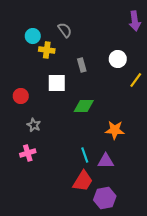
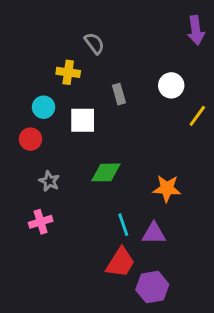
cyan circle: (33, 36) -> (44, 107), moved
green diamond: (84, 106) -> (106, 172), moved

